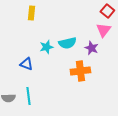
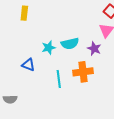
yellow rectangle: (31, 13) -> (24, 13), moved
cyan line: (28, 96) -> (59, 79), moved

